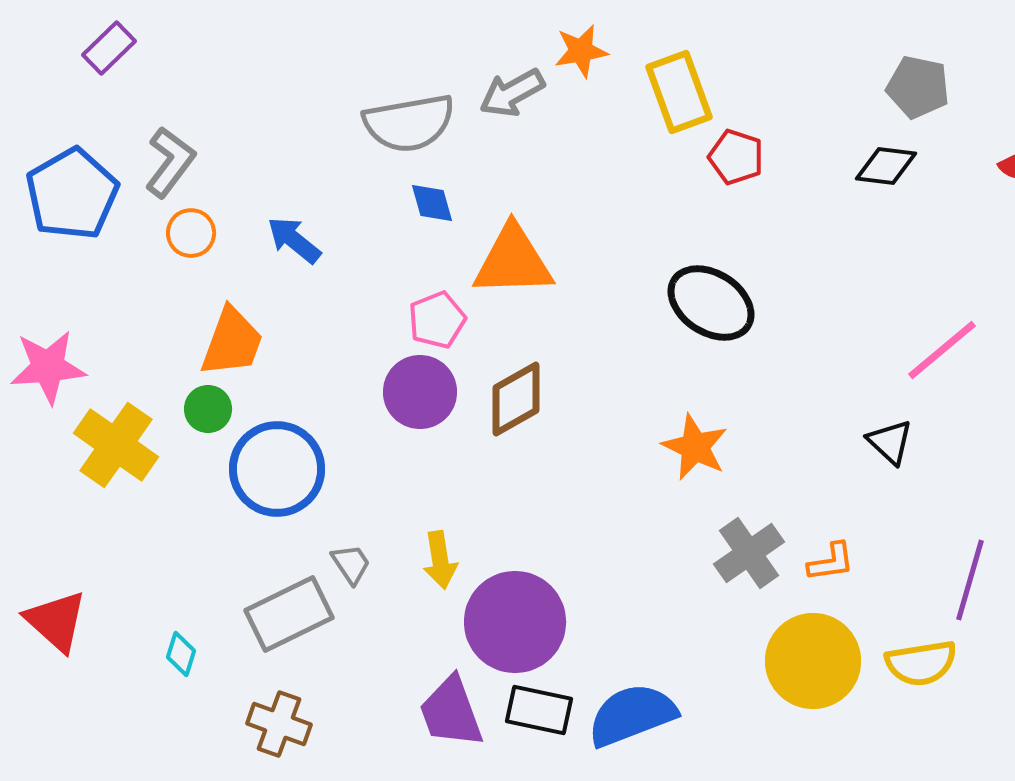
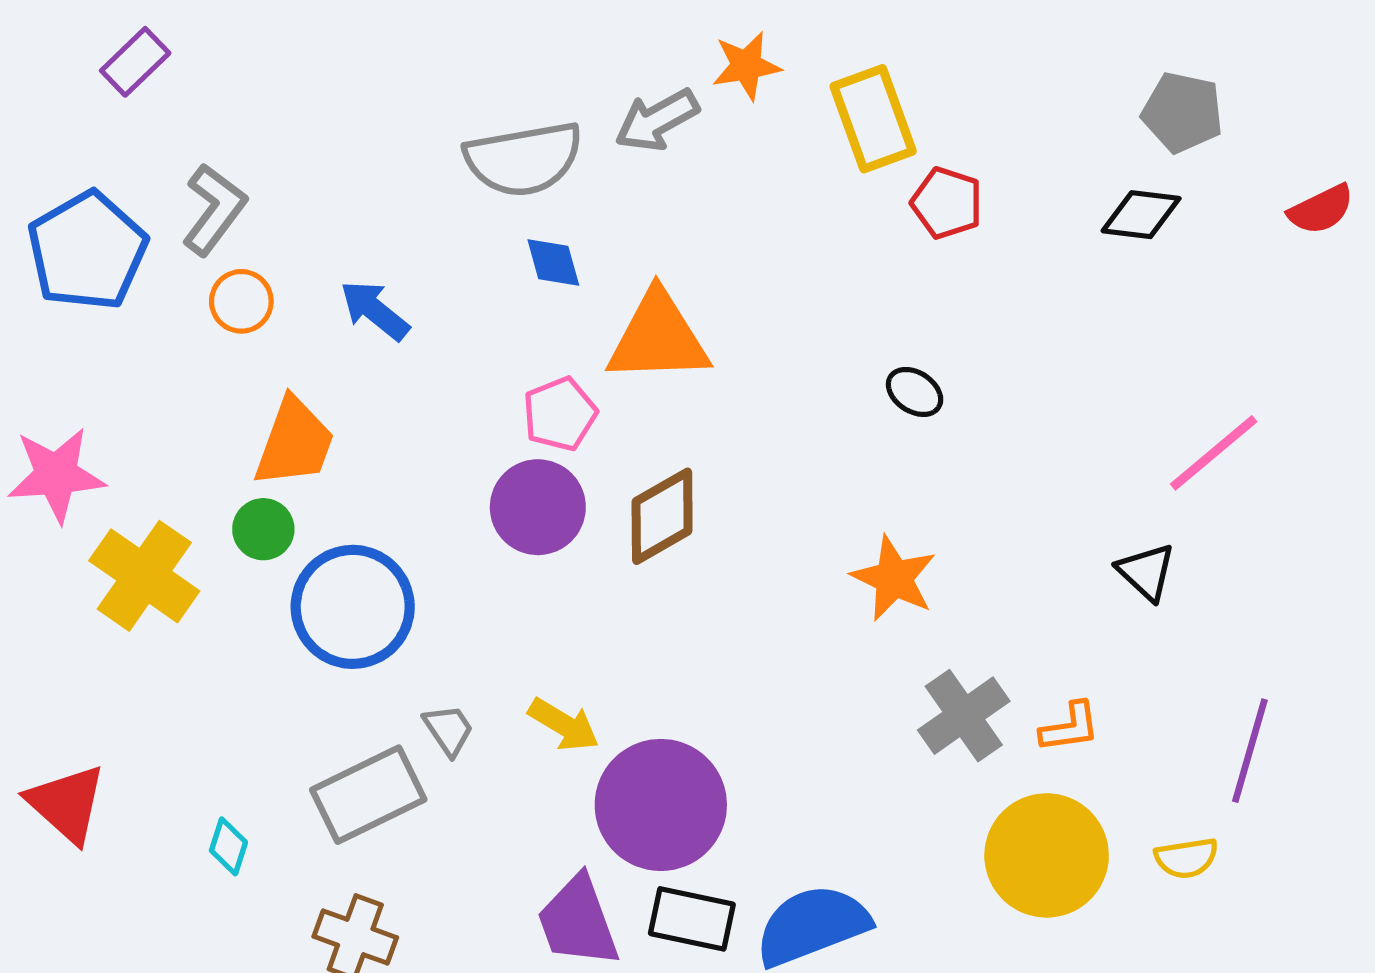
black ellipse: (711, 303) -> (915, 392), size x0.5
yellow arrow: (440, 560) -> (564, 725), turned -50
yellow semicircle: (921, 663) -> (1186, 858), size x0.7

